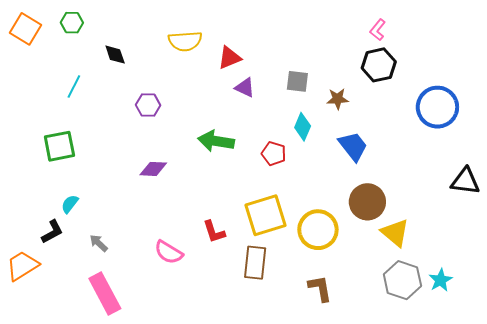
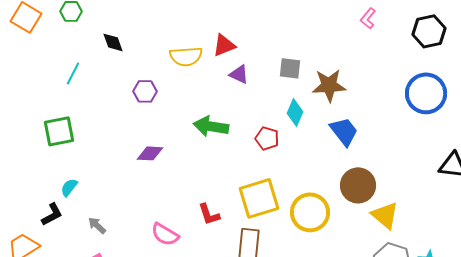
yellow semicircle: (185, 41) -> (186, 56), moved
black hexagon: (379, 65) -> (429, 31), moved
brown star: (338, 99) -> (329, 85), size x1.6

